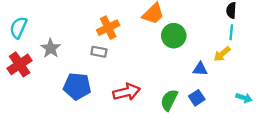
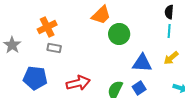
orange cross: (108, 28) -> (47, 27), moved
yellow arrow: (222, 54) -> (171, 58), moved
blue triangle: (200, 69) -> (142, 63), size x1.5

